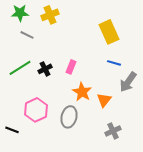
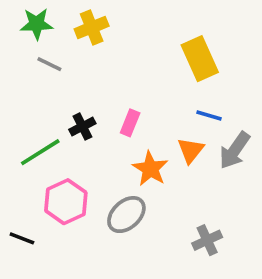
green line: (20, 68) -> (40, 152), moved
orange triangle: (104, 100) -> (191, 150), moved
gray ellipse: (69, 117) -> (126, 215), turned 35

